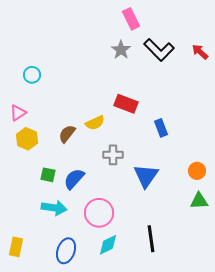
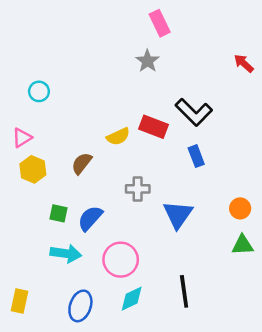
black L-shape: (159, 50) -> (194, 112), moved
yellow semicircle: (95, 123) -> (118, 137), moved

